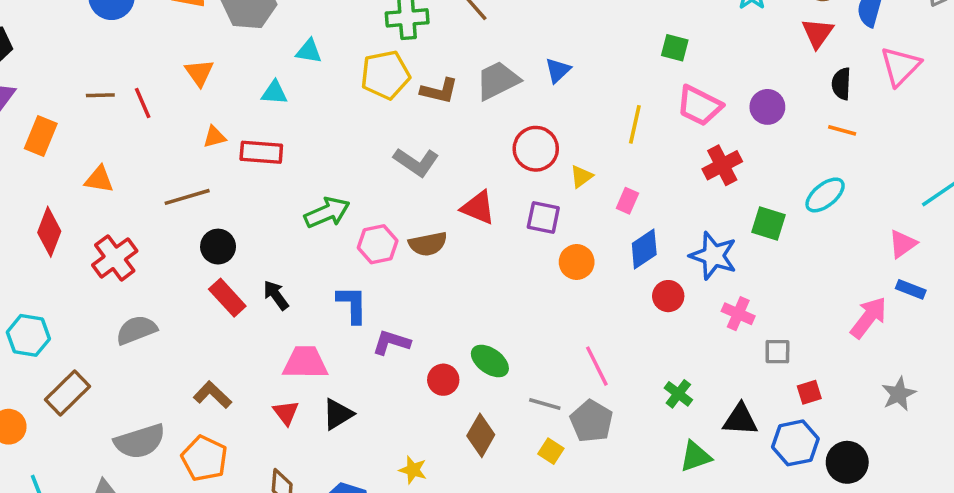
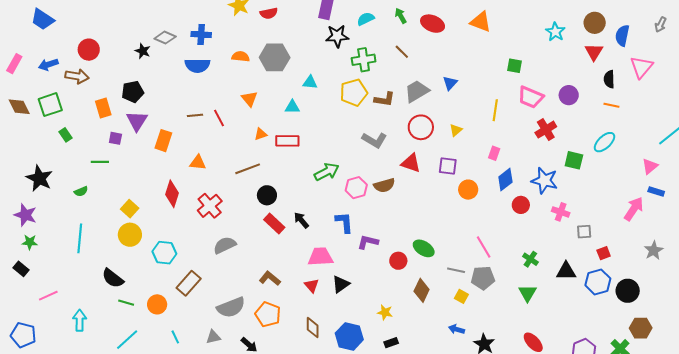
red circle: (536, 149) -> (421, 127), moved
yellow triangle: (581, 176) -> (456, 130), moved
gray pentagon: (591, 421) -> (483, 278), turned -30
green triangle: (696, 456) -> (528, 293), moved, turned -36

